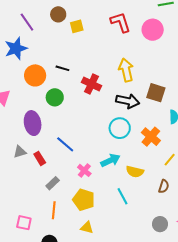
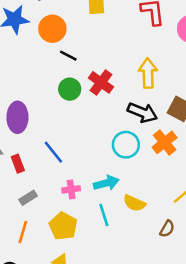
orange circle: (35, 75) -> (52, 29), moved
green circle: (55, 97) -> (70, 89), moved
orange cross: (151, 137) -> (165, 142), moved
pink cross: (84, 170) -> (71, 189), turned 32
cyan line: (123, 196) -> (104, 215), moved

